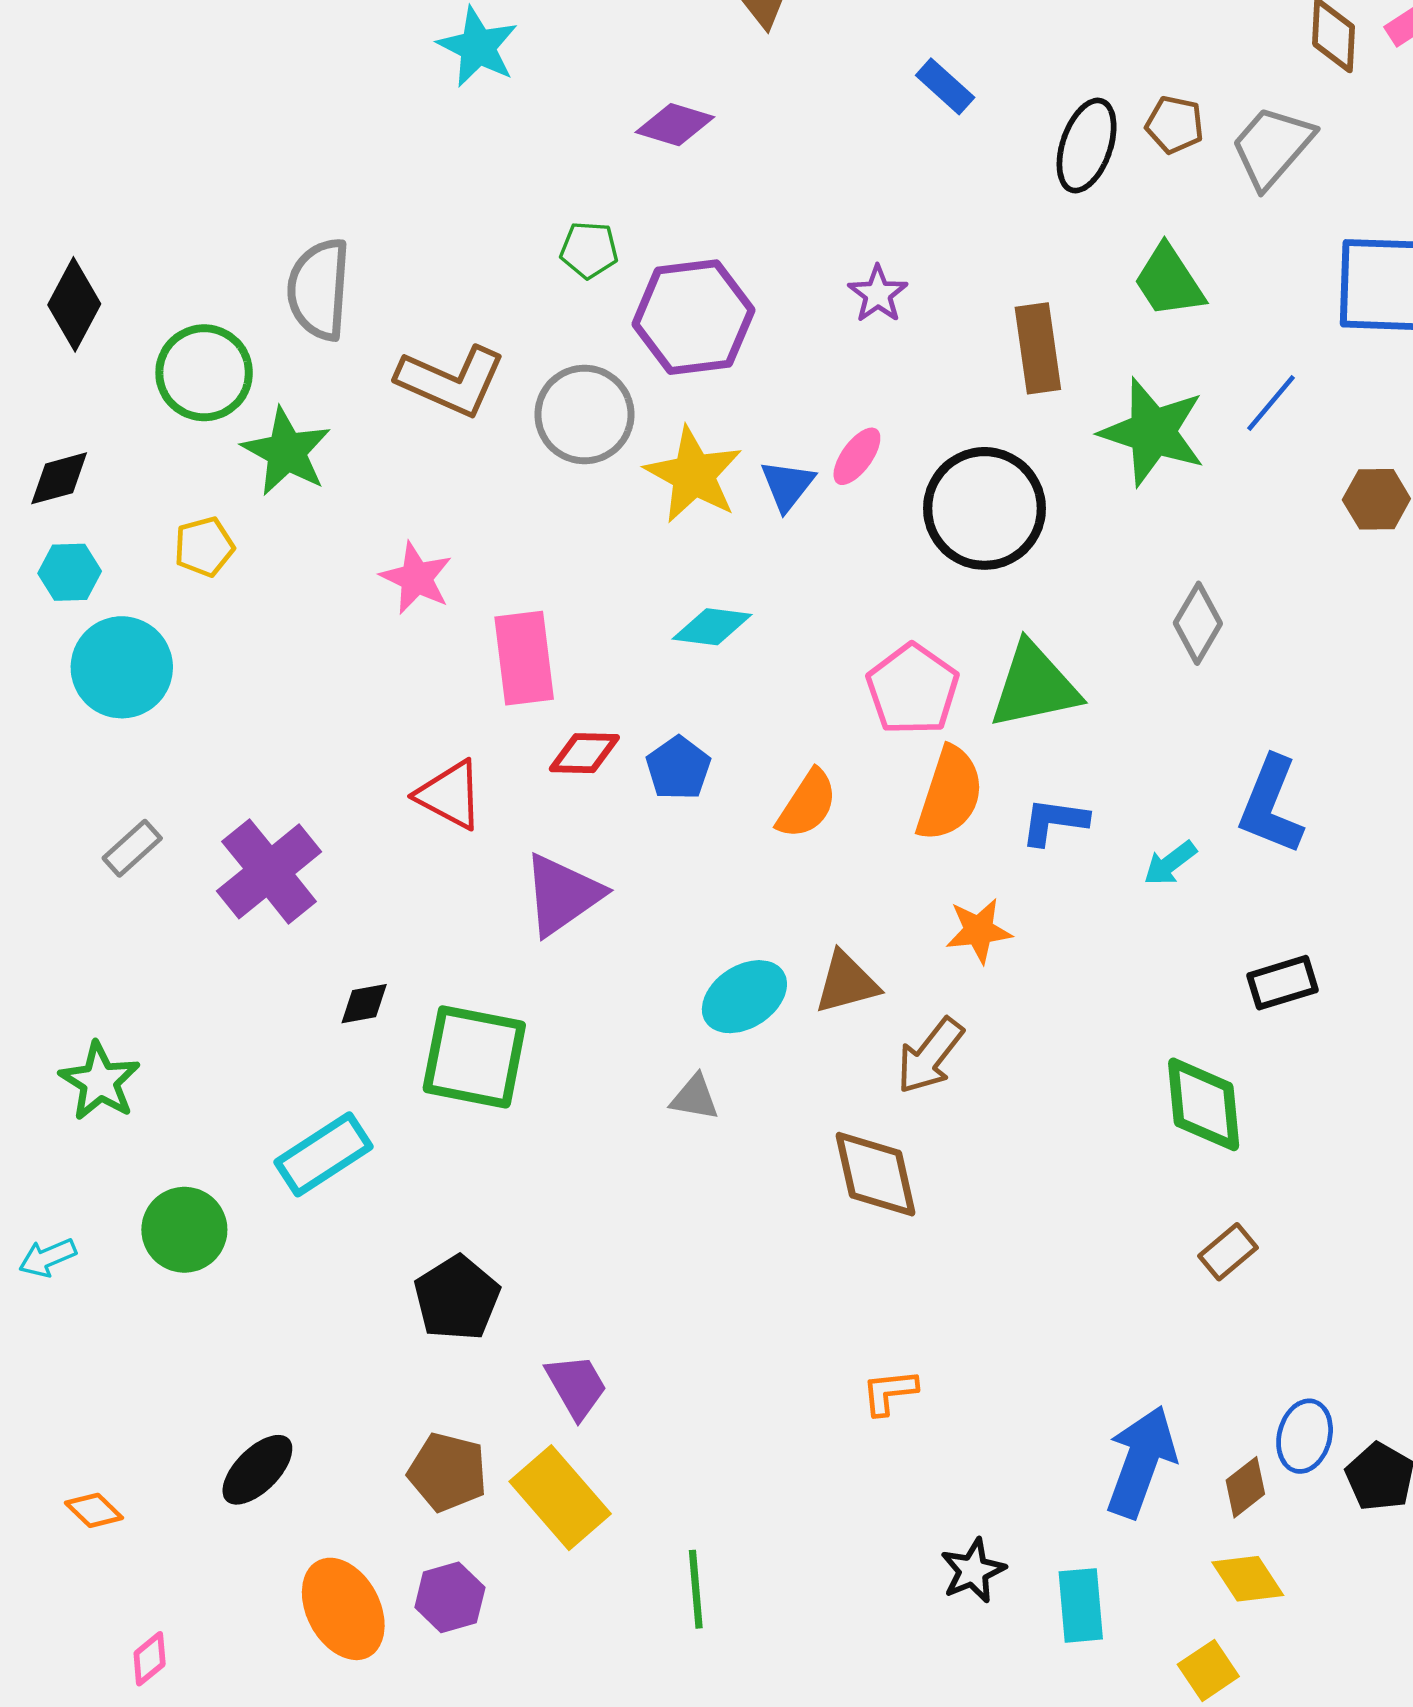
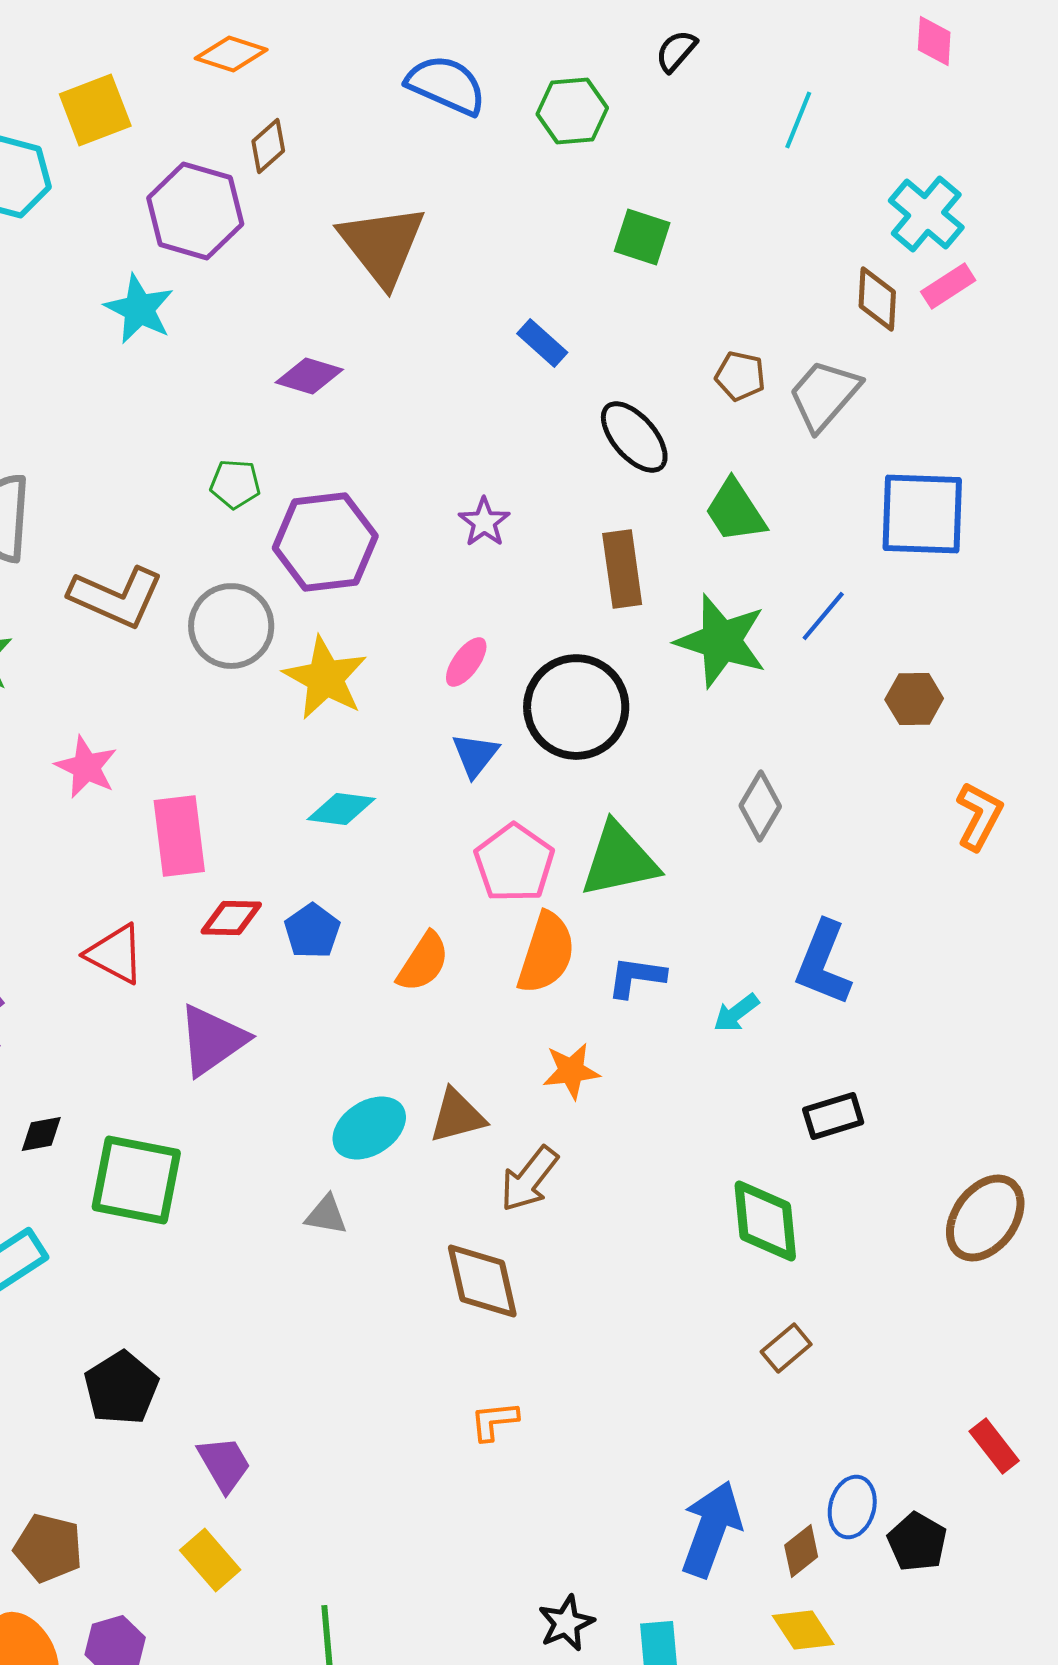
black ellipse: (1087, 146) -> (634, 437), moved, turned -60
blue triangle: (787, 485) -> (475, 755), moved
orange L-shape: (889, 1392) -> (494, 1421), moved
brown pentagon: (448, 1472) -> (48, 1548), moved
yellow rectangle: (560, 1498) -> (210, 1560), size x0.7

